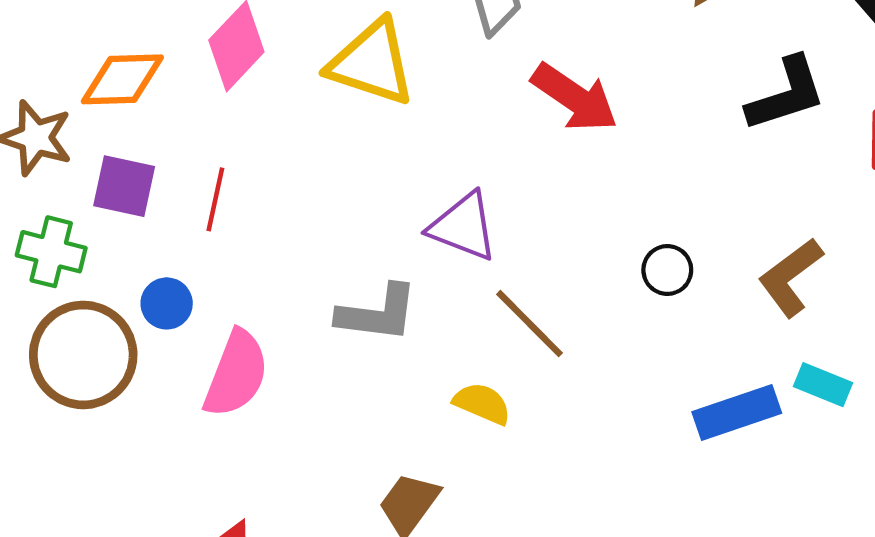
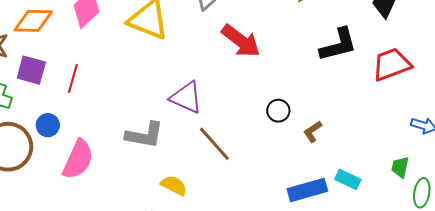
black circle: (667, 270) -> (278, 111), moved
brown L-shape: (790, 277) -> (313, 132), moved, size x0.6
yellow semicircle: (482, 403) -> (174, 185), moved

